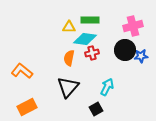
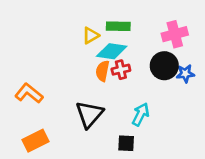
yellow triangle: (69, 27) -> (91, 35), turned -32
orange semicircle: (69, 58) -> (102, 71), moved
black square: (96, 109) -> (126, 143), turned 32

